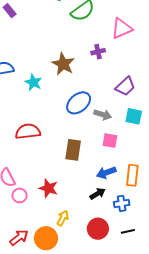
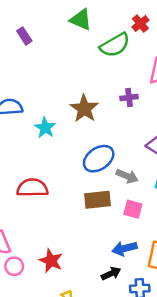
brown rectangle: (73, 150) -> (98, 200), moved, turned 70

